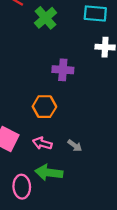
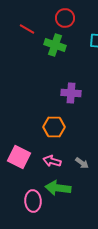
green cross: (46, 18) -> (55, 45), turned -30

